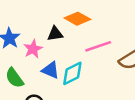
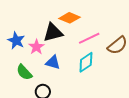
black triangle: (55, 34) -> (53, 32), size x1.5
cyan diamond: (72, 73) -> (86, 62), moved

